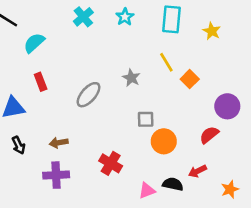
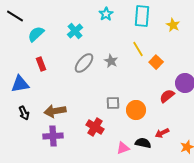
cyan cross: (83, 17) -> (75, 31), moved
gray ellipse: (89, 95) -> (84, 63), moved
gray square: (146, 119) -> (113, 103), moved
red semicircle: (209, 135) -> (167, 96), moved
brown arrow: (59, 143) -> (55, 111), size x1.5

